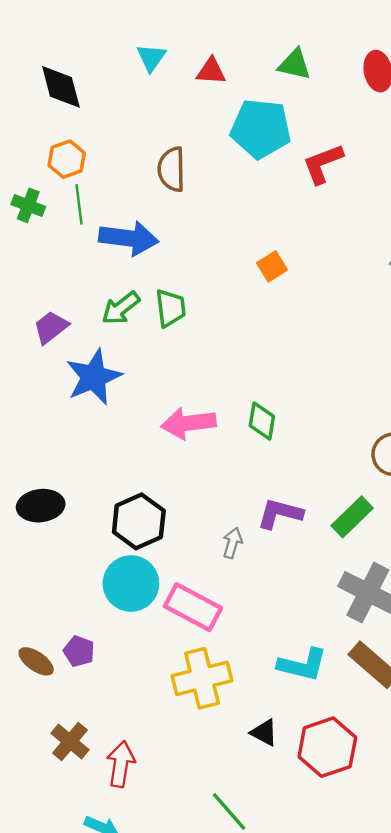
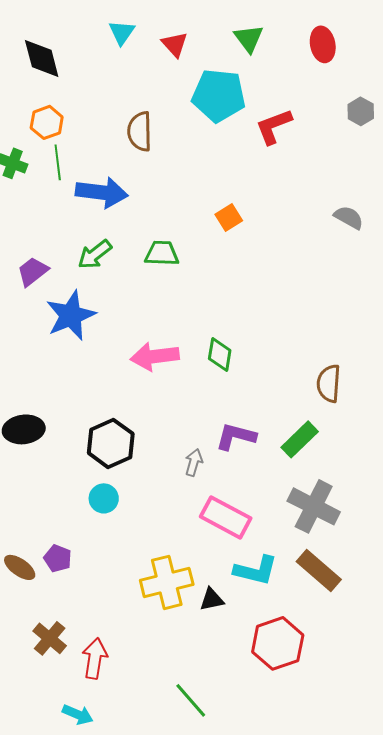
green triangle: (295, 64) -> (249, 38), turned 40
red triangle: (211, 71) -> (175, 44), turned 44
green trapezoid: (170, 308) -> (162, 253), moved, turned -81
cyan circle: (131, 583) -> (104, 498), size x0.6
pink rectangle: (193, 607) -> (226, 517), moved
black triangle: (264, 732) -> (212, 599), moved, turned -40

